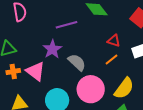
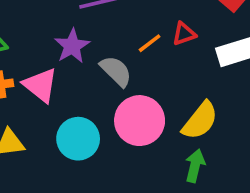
red triangle: (114, 41) -> (184, 34), turned -40
orange line: (111, 60) -> (150, 43), moved

